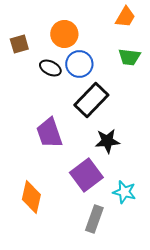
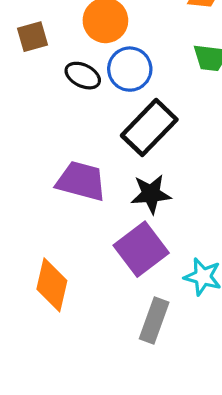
purple trapezoid: (49, 133) -> (81, 181), turned 124
black star: (107, 141) -> (151, 194), moved

